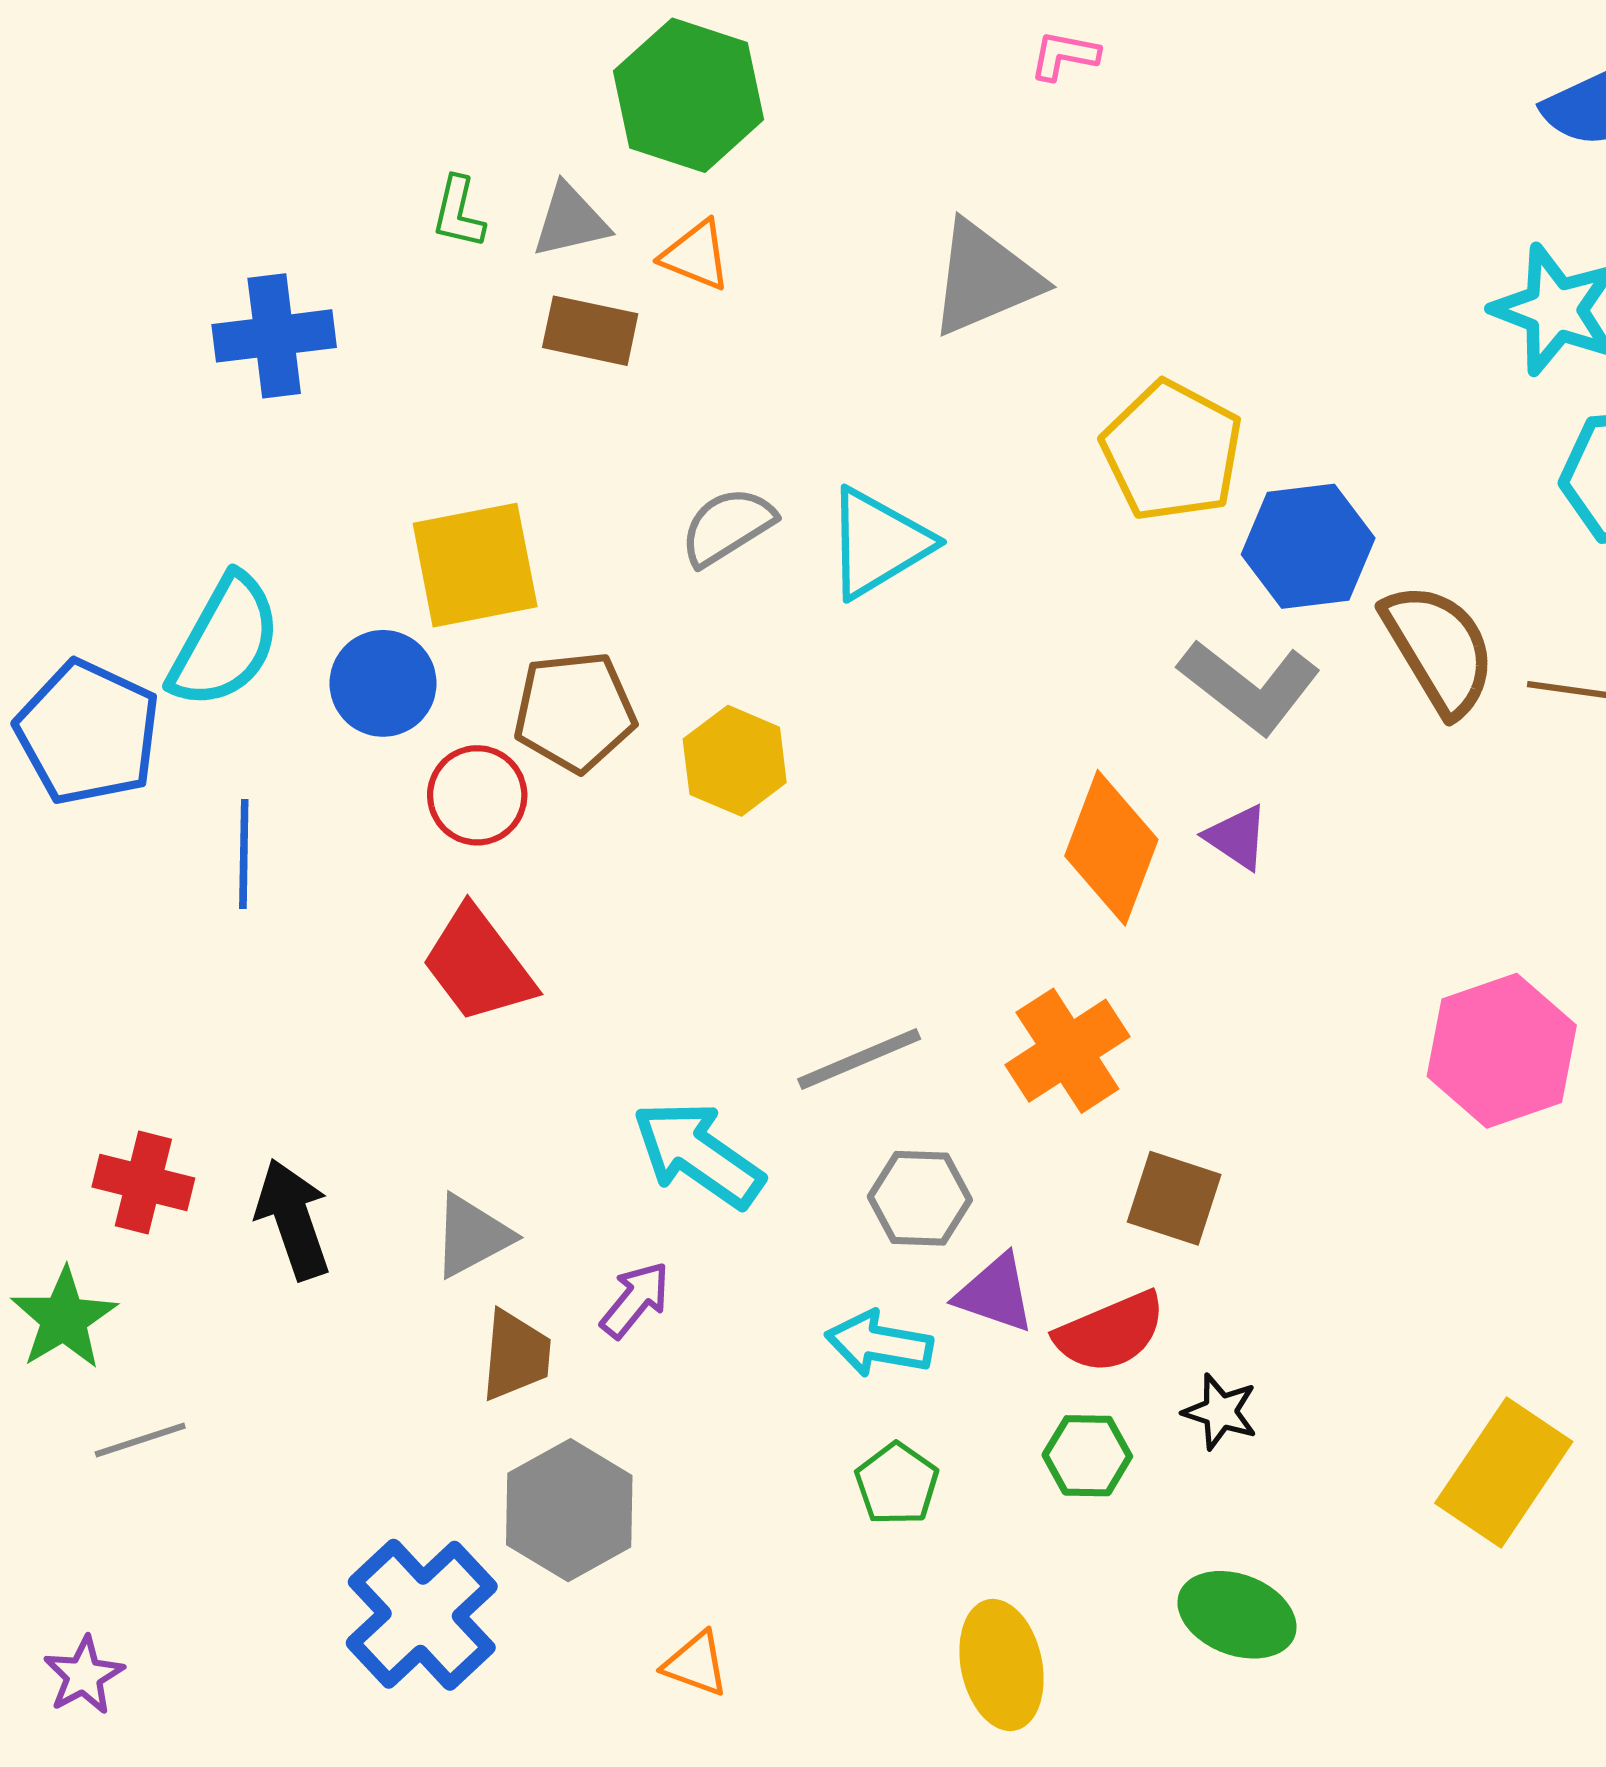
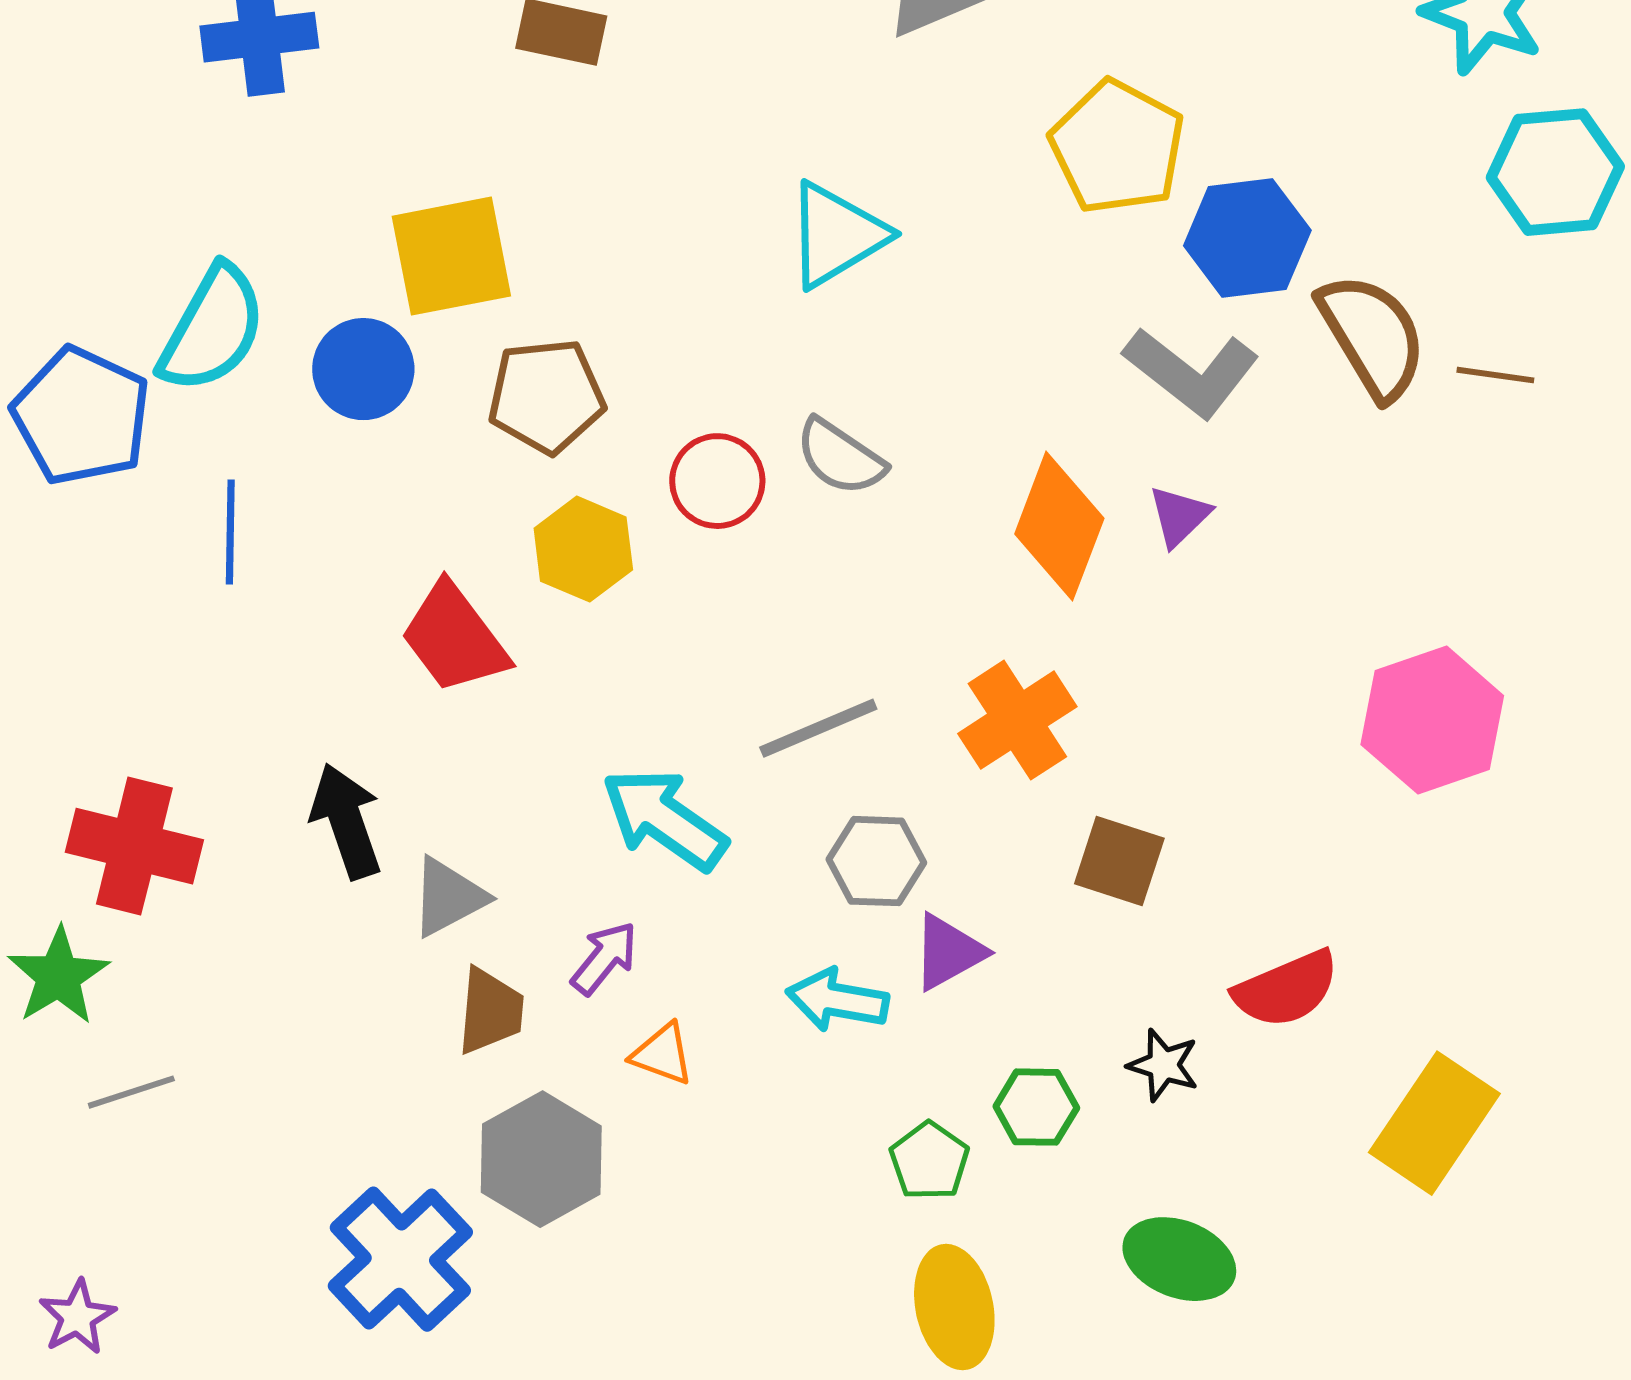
gray semicircle: (727, 526) -> (840, 457), moved, turned -114
yellow hexagon: (735, 761) -> (583, 549), moved
red circle: (477, 795) -> (717, 481), moved
purple triangle: (1237, 837) -> (1179, 516), turned 42
red cross: (143, 1183) -> (134, 846), size x1.4
black arrow: (293, 1219) -> (346, 821), moved
purple triangle: (995, 1293) -> (948, 952), turned -48
red semicircle: (1110, 1332) -> (1286, 989), moved
green pentagon: (897, 1484) -> (929, 1161), moved
orange triangle: (696, 1664) -> (662, 1054), moved

